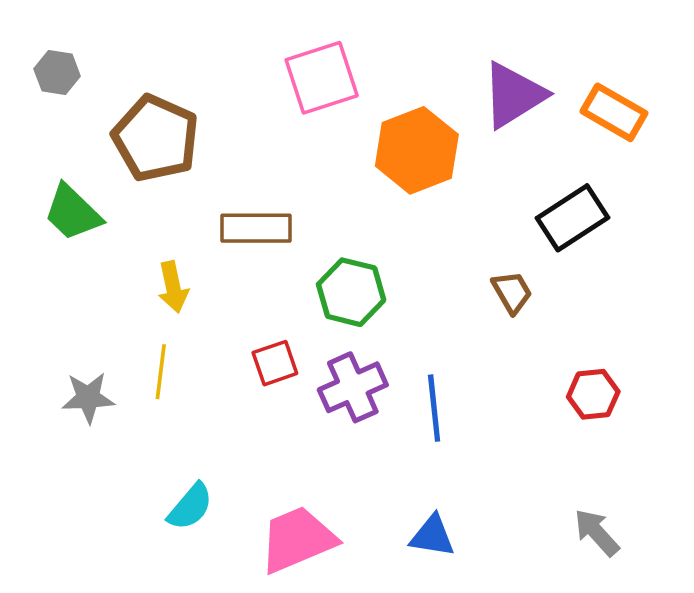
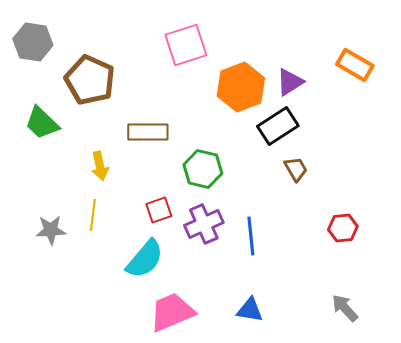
gray hexagon: (57, 73) -> (33, 42), size x1.5
purple triangle: (514, 95) -> (290, 82), moved, size x0.7
black rectangle: (572, 218) -> (278, 126), moved
cyan semicircle: (190, 507) -> (145, 259), moved, size x1.4

